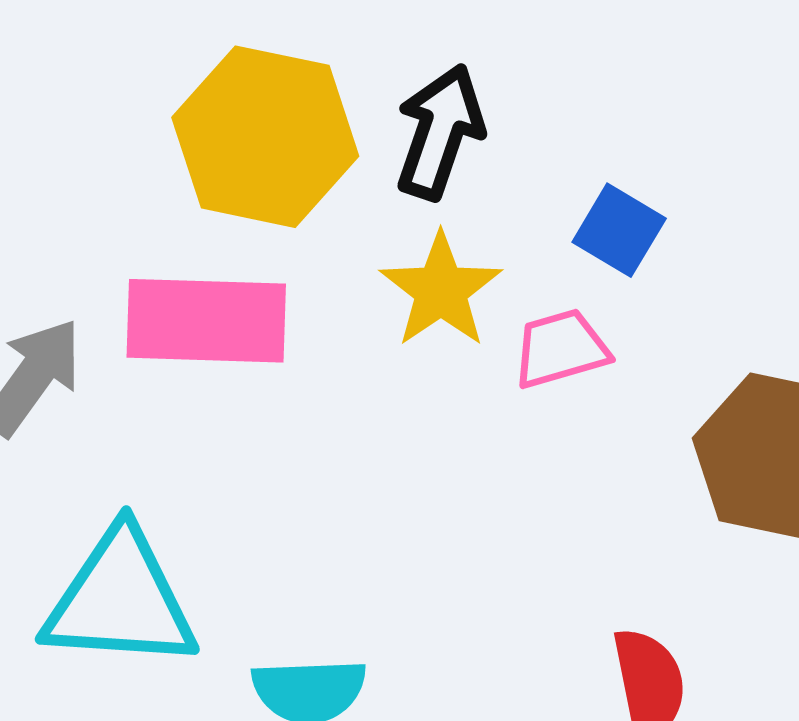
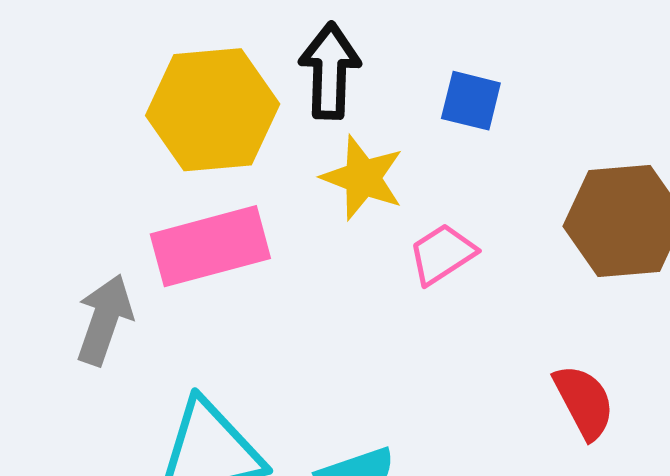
pink trapezoid: (561, 349) -> (442, 254), moved

